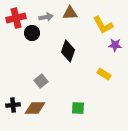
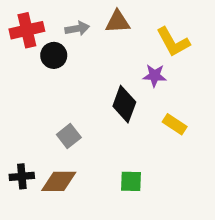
purple star: (115, 45) -> (155, 76), moved
black diamond: (68, 51) -> (124, 104), moved

